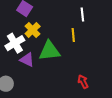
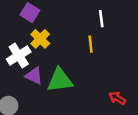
green triangle: (49, 51) -> (60, 80), moved
red arrow: (83, 82) -> (117, 98), moved, turned -32

